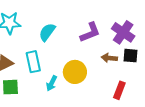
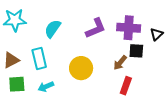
purple cross: (123, 32) -> (129, 28), turned -30
brown arrow: (109, 58) -> (120, 63), moved, turned -56
cyan arrow: (52, 83) -> (46, 87), moved, turned 42

